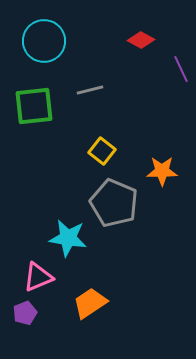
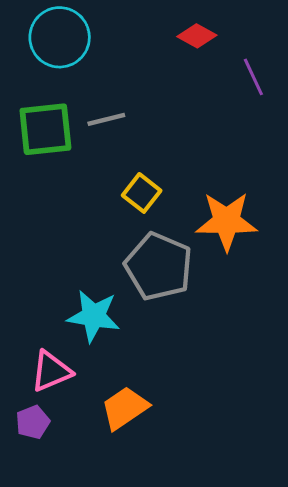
gray line: (90, 90) -> (106, 119), moved
orange star: (162, 171) -> (227, 221), size x1.4

